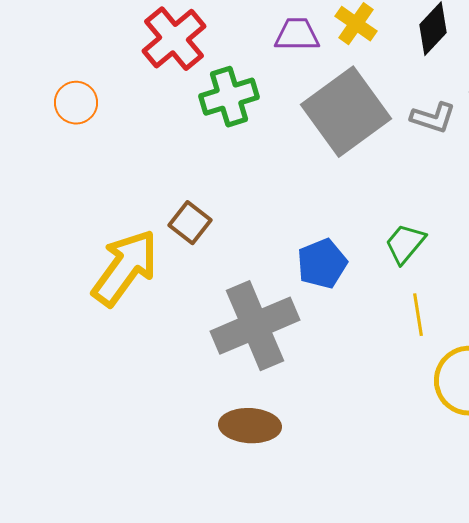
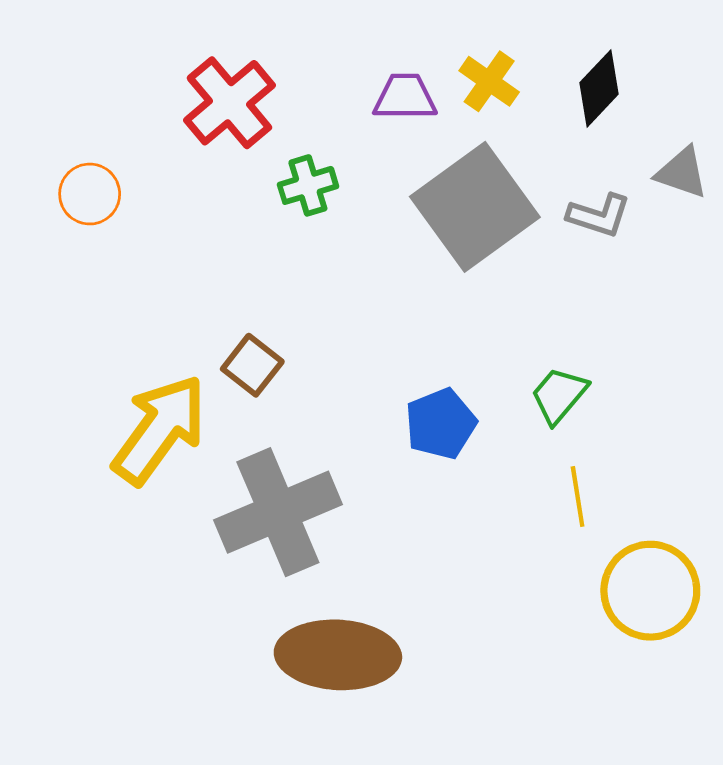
green cross: (229, 97) -> (308, 185), size x0.7
gray cross: (255, 326) -> (278, 512), moved
brown ellipse: (250, 426) -> (338, 655), size x1.4

